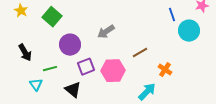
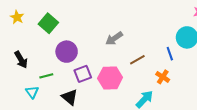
blue line: (172, 15) -> (170, 54), moved
gray arrow: (106, 32) -> (114, 38), moved

